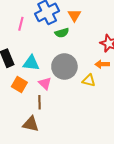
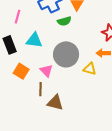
pink line: (21, 24) -> (17, 17), moved
cyan triangle: (31, 63) -> (34, 40), moved
brown triangle: (31, 124) -> (55, 103), moved

